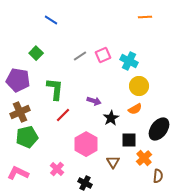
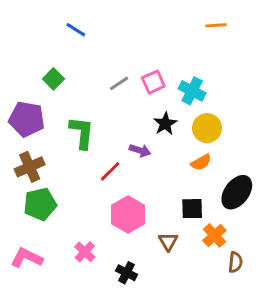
red line: (63, 115) -> (110, 171), moved
black star: (111, 118) -> (165, 124), moved

